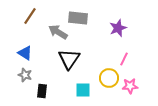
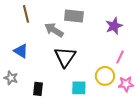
brown line: (30, 16) -> (26, 14), turned -48
gray star: (25, 75) -> (11, 78), moved

